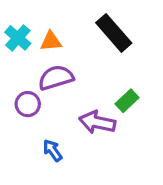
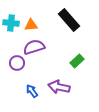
cyan cross: (18, 38) -> (11, 23), turned -35
purple arrow: (97, 122) -> (59, 87), moved

